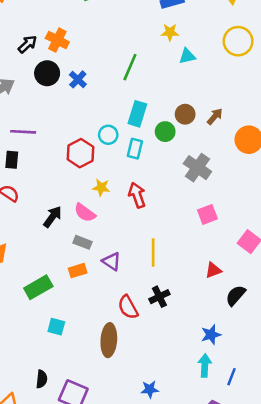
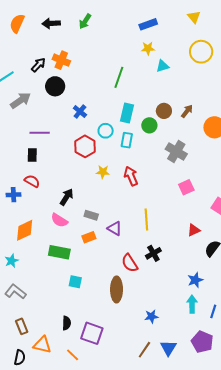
blue cross: (78, 79) -> (80, 112), moved
pink semicircle: (85, 213) -> (59, 220), moved
green rectangle: (38, 287) -> (59, 252), turned 45
blue star: (150, 389) -> (151, 316), moved

